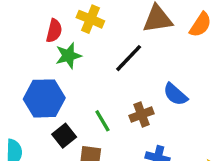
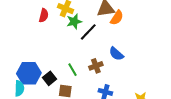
orange semicircle: (200, 25) -> (117, 18), moved
green star: (68, 56) -> (74, 21), moved
blue hexagon: (44, 98) -> (29, 73), moved

